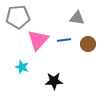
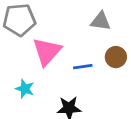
blue line: (64, 40) -> (83, 67), moved

